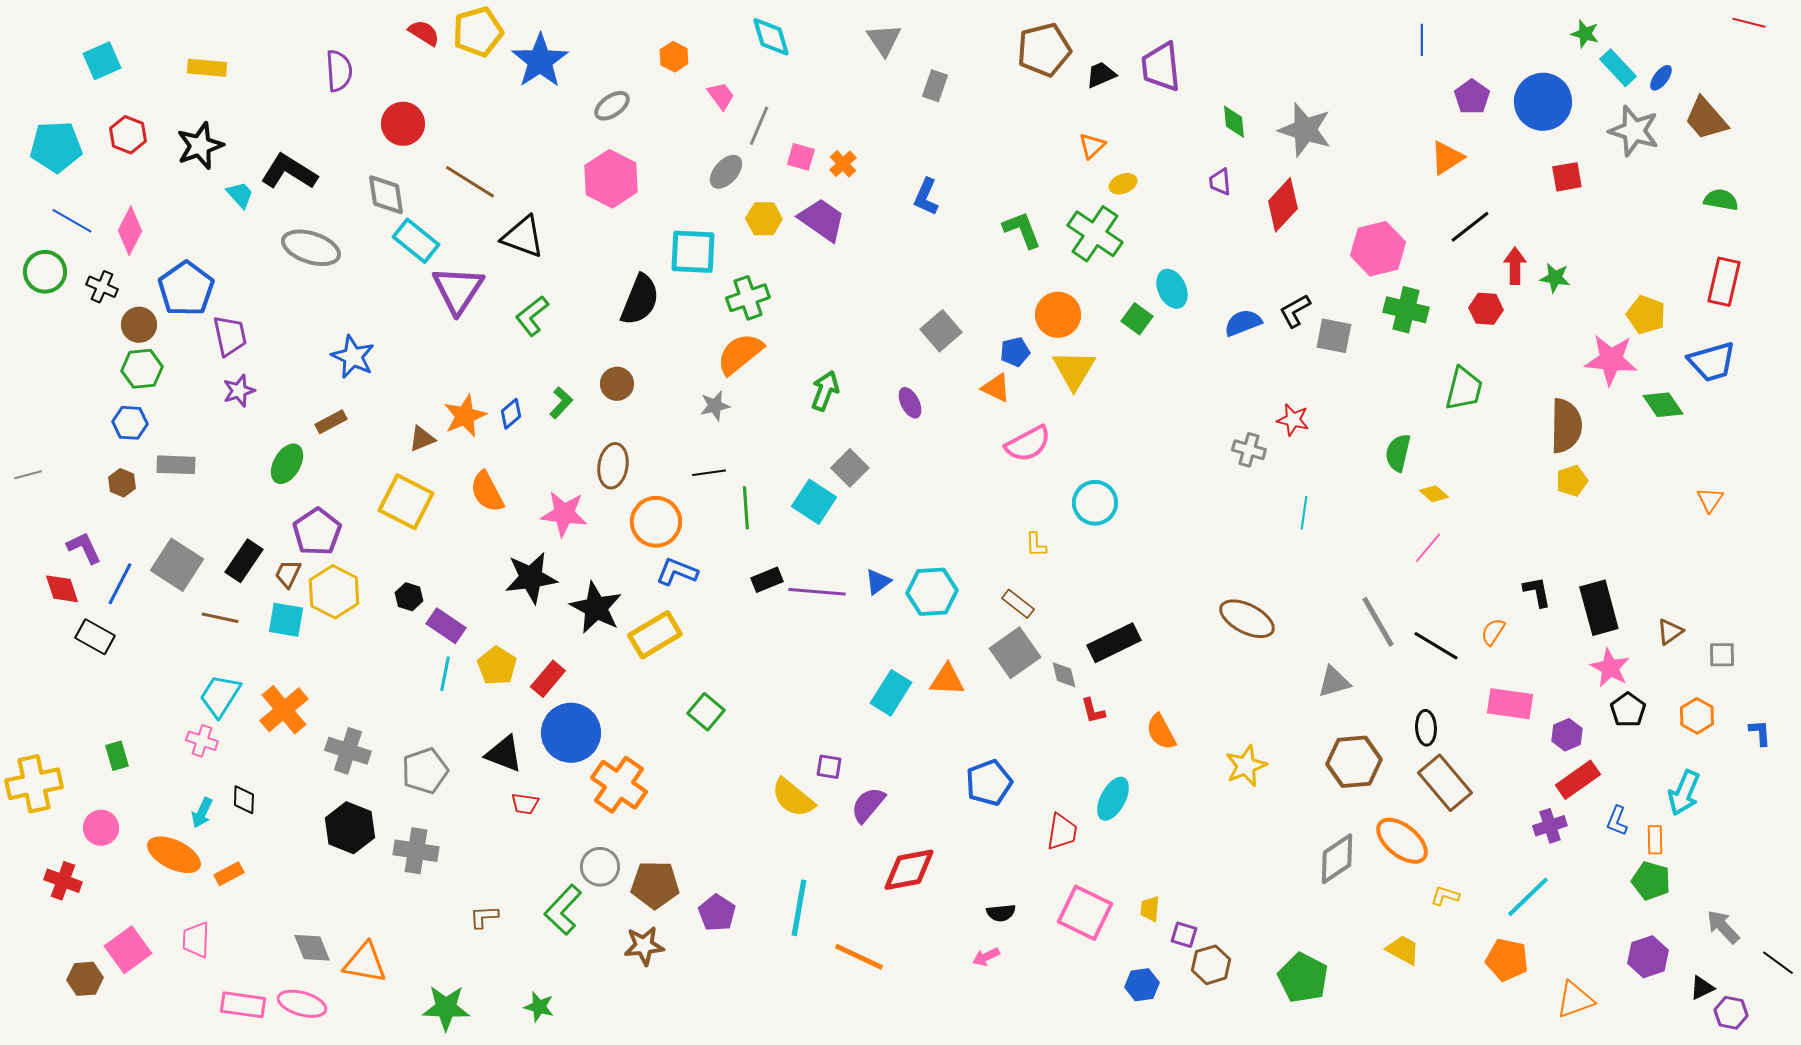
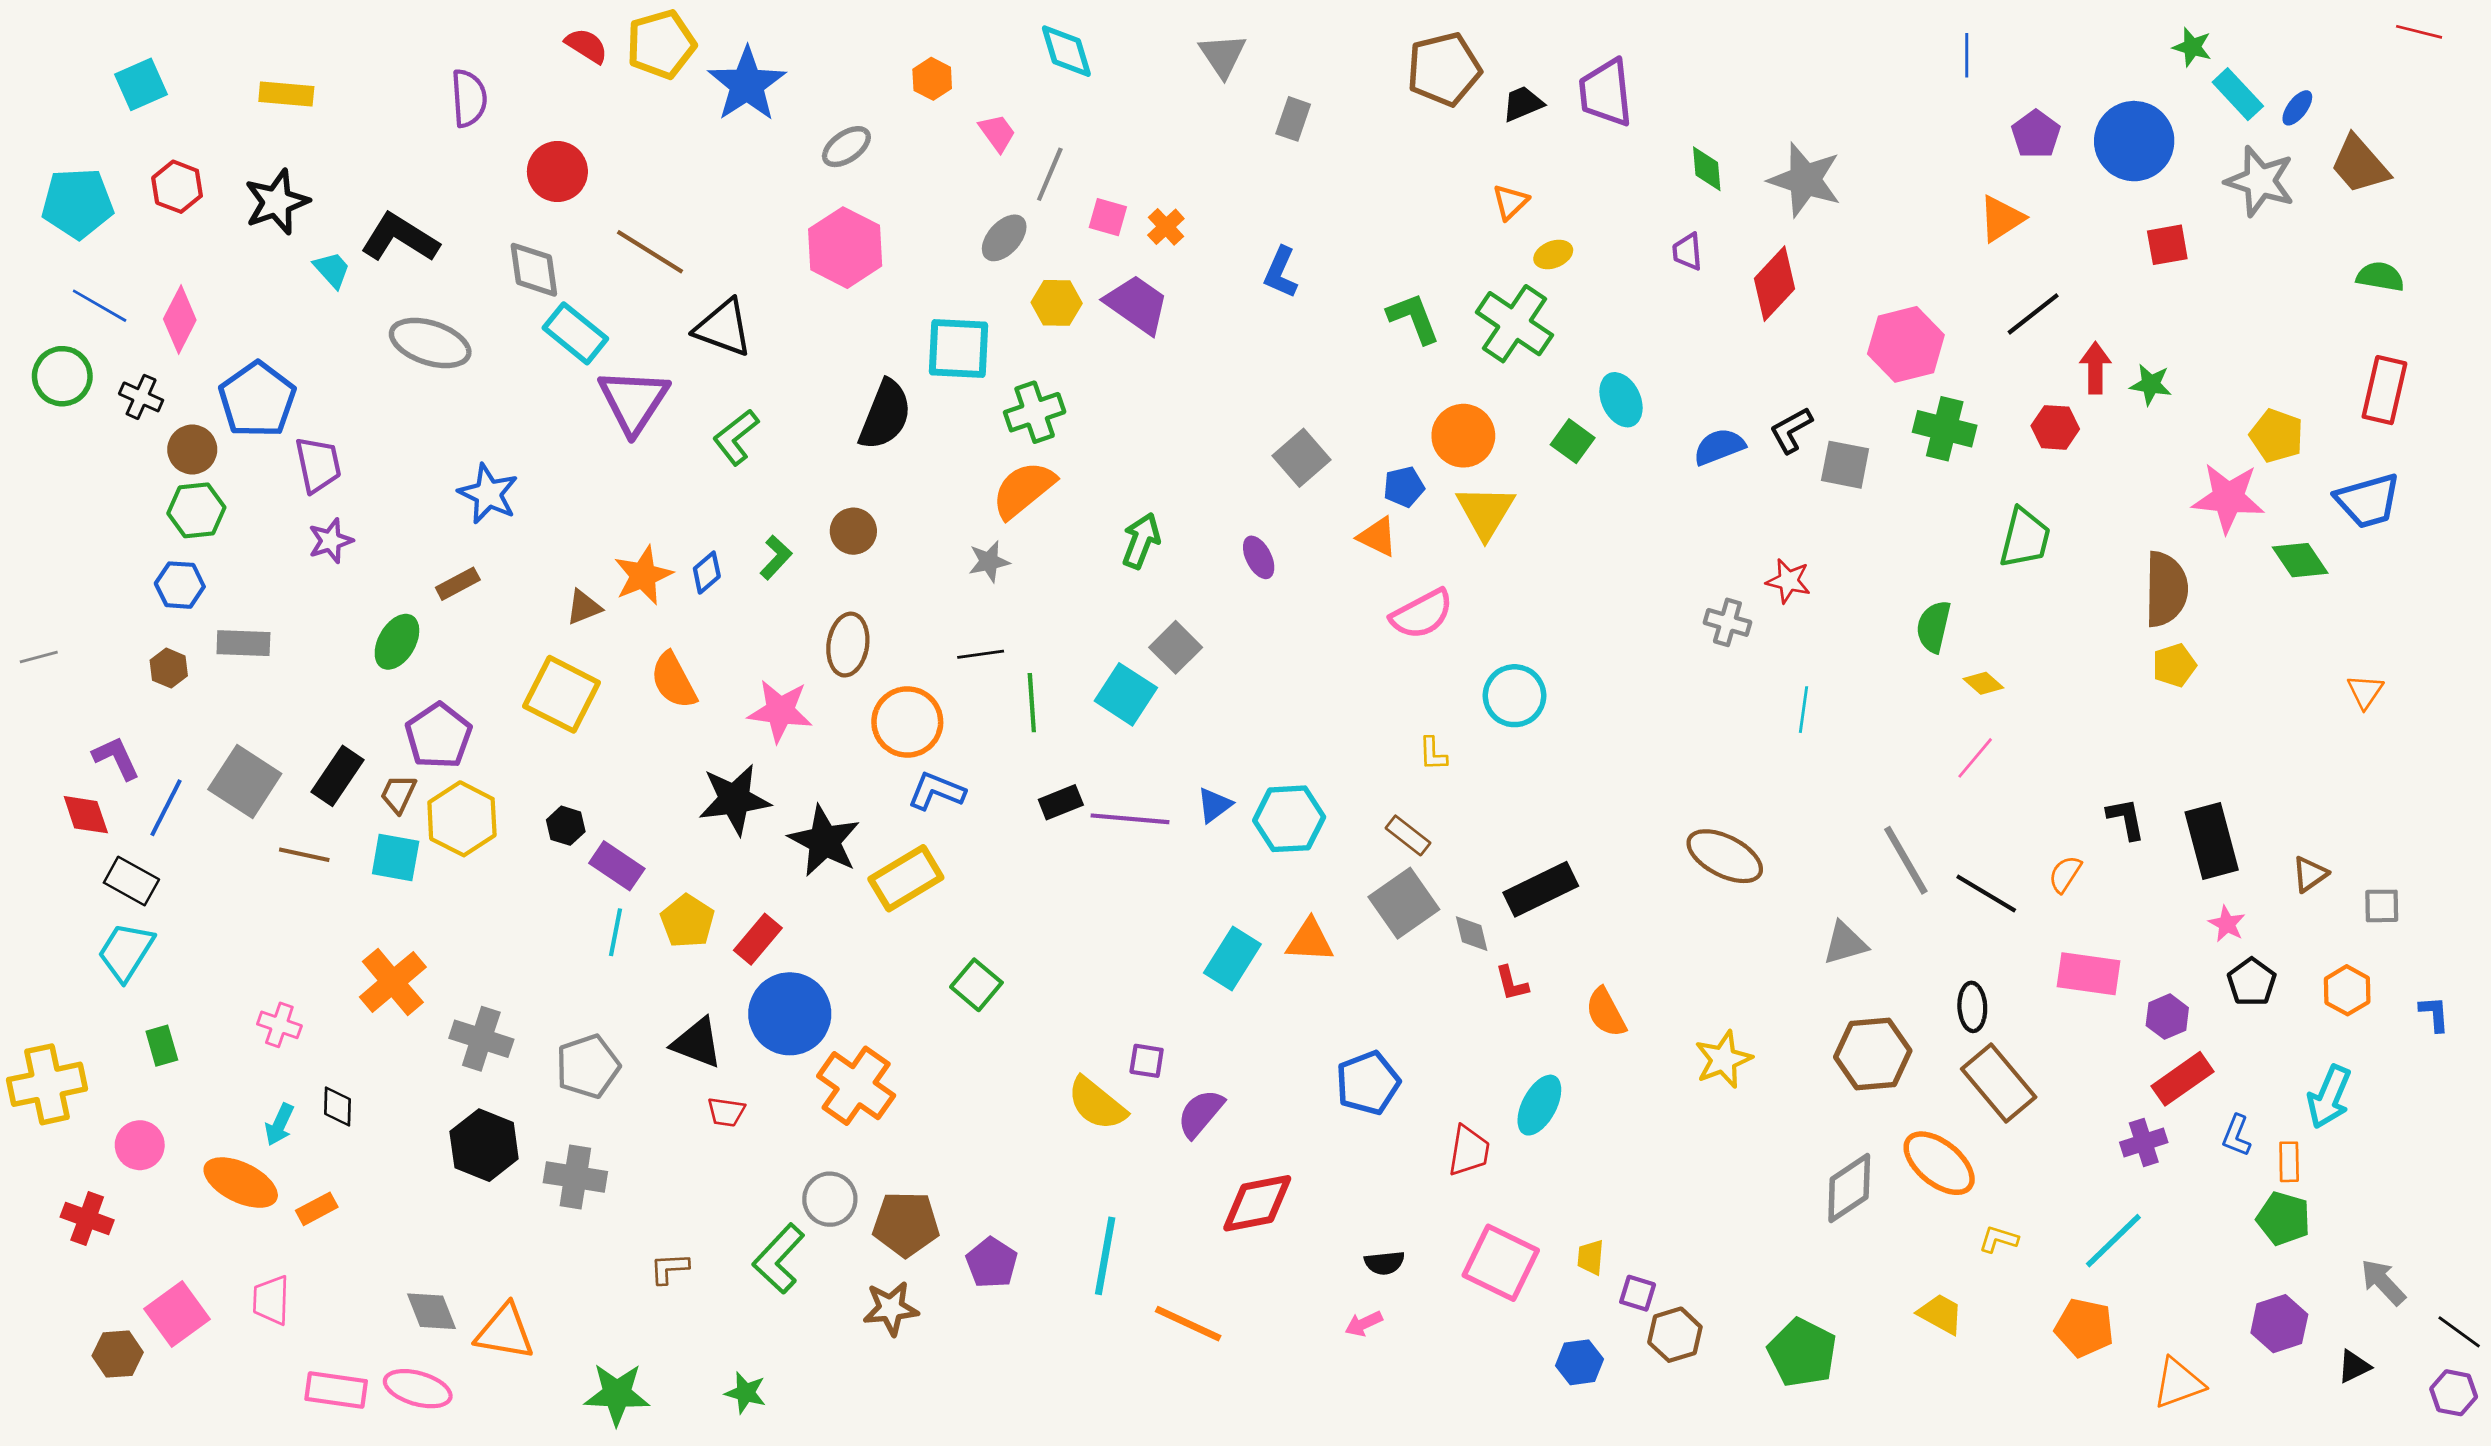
pink star: (1610, 668) -> (2227, 924), size x0.7
cyan trapezoid: (220, 696) -> (126, 952), moved
purple hexagon: (1731, 1013) -> (2454, 1393), moved

